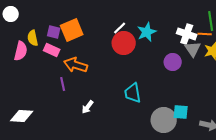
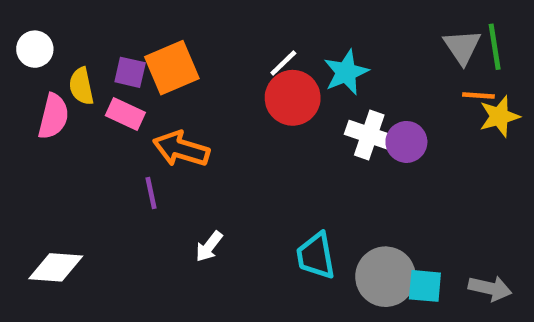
white circle: (11, 14) -> (35, 49), moved
white cross: (187, 34) -> (369, 135), moved
orange line: (205, 34) -> (478, 96), moved
gray triangle: (193, 49) -> (462, 47), moved
cyan trapezoid: (133, 93) -> (316, 256), moved
cyan square: (181, 112) -> (425, 286), moved

